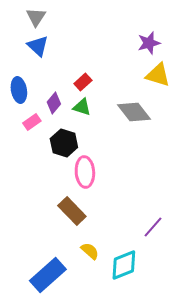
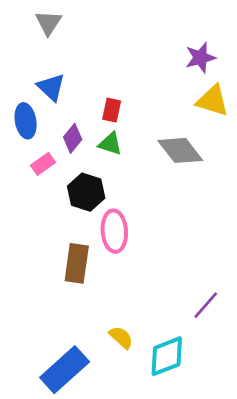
blue triangle: (38, 46) -> (51, 87), moved
red rectangle: (83, 82) -> (112, 110), turned -36
brown rectangle: (72, 211) -> (77, 263), moved, turned 52

